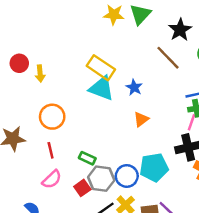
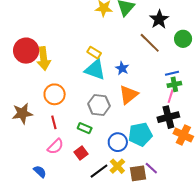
red circle: (19, 63) -> (26, 51), size x1.6
yellow rectangle: (101, 68) -> (94, 53), size x0.6
yellow arrow: (40, 73) -> (44, 59), size x1.6
orange triangle: (141, 119) -> (129, 95), size x1.5
gray hexagon: (101, 179) -> (99, 105), moved

